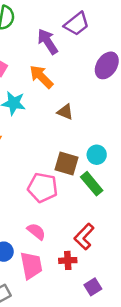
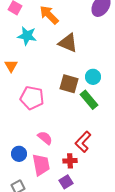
brown triangle: (65, 112) -> (68, 43), size x1.5
pink pentagon: (43, 187) -> (32, 98), moved
purple square: (93, 287) -> (66, 182), moved

